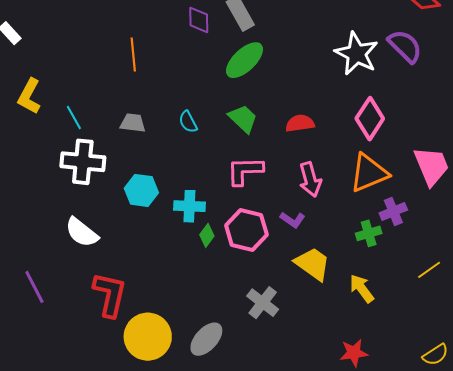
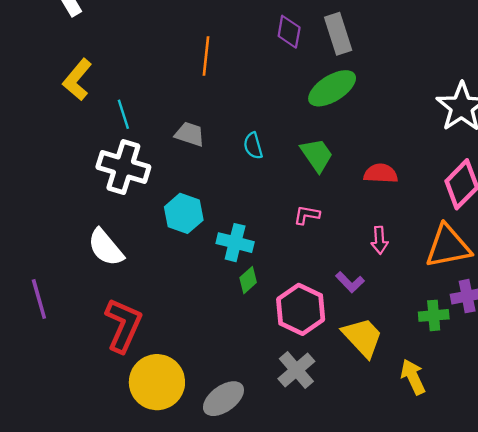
pink L-shape: (245, 171) -> (307, 215), size x0.6
pink arrow: (310, 180) -> (379, 240), size x0.7
pink hexagon: (246, 230) -> (301, 309), moved

